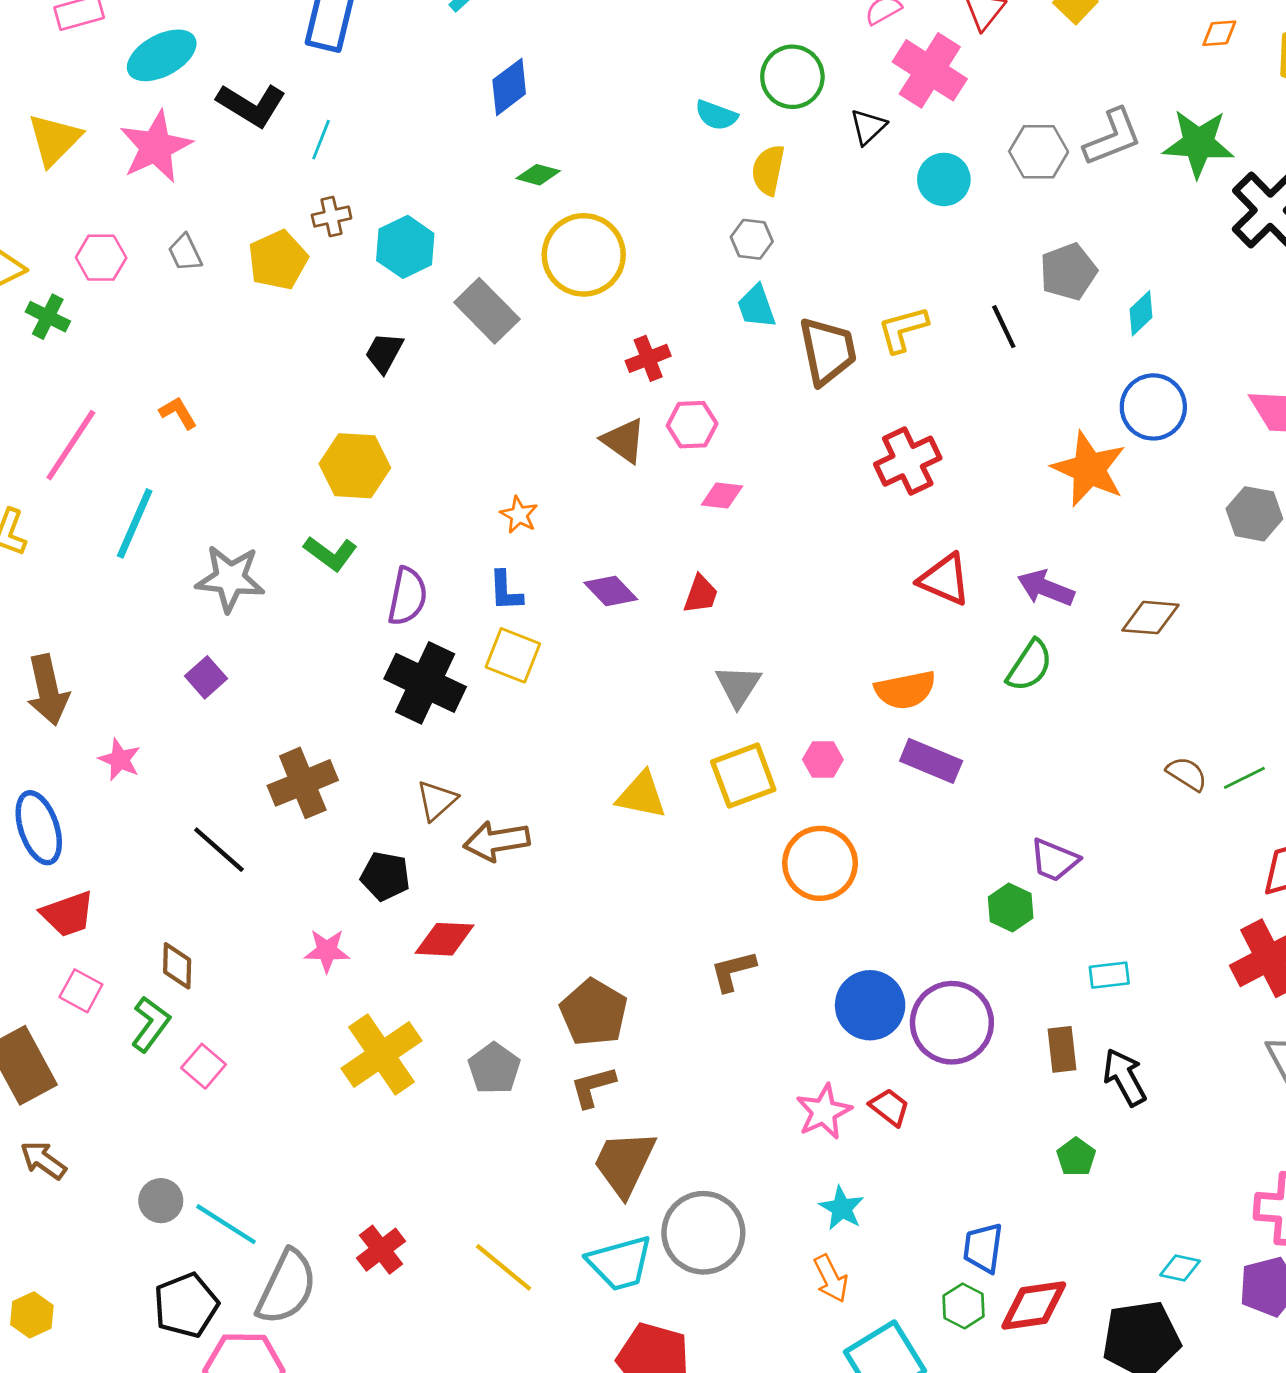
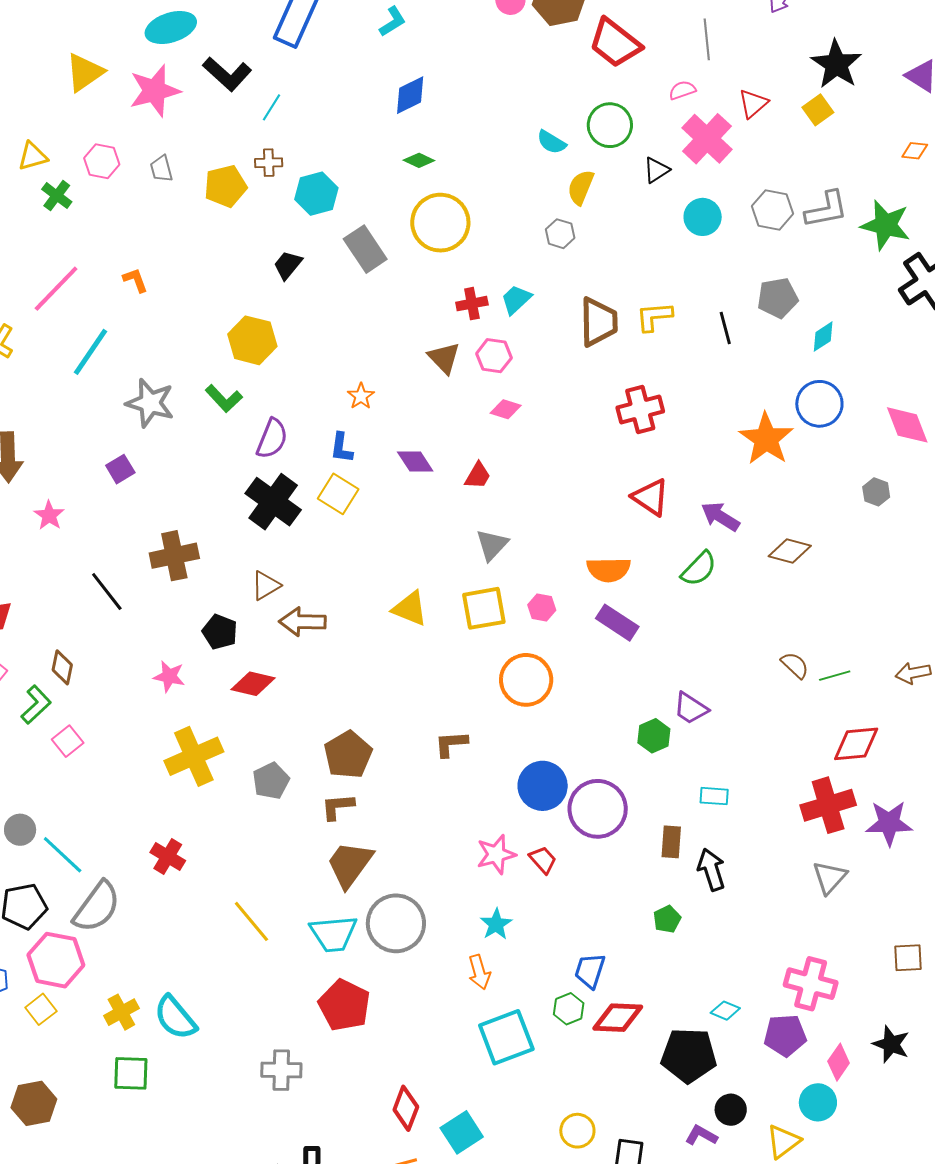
cyan trapezoid: (756, 306) -> (516, 300), moved, turned 56
gray hexagon: (1254, 514) -> (876, 492), size x0.7
red cross: (381, 1250) -> (168, 856), moved, turned -32

